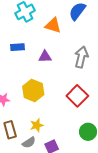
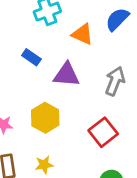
blue rectangle: (18, 47) -> (31, 57), turned 32
purple triangle: (45, 57) -> (66, 75), size x1.5

